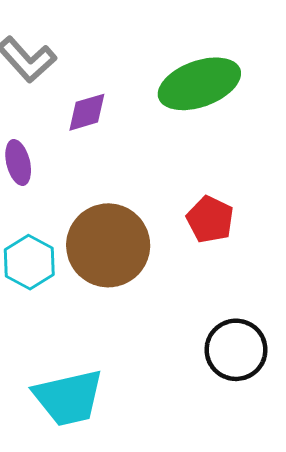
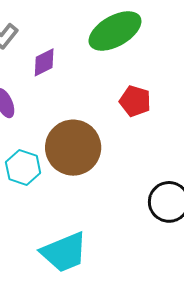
red pentagon: (210, 219) -> (135, 101), moved

